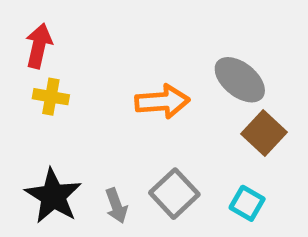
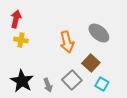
orange arrow: (162, 102) -> (67, 42), turned 80
brown square: (264, 133) -> (91, 63), moved

